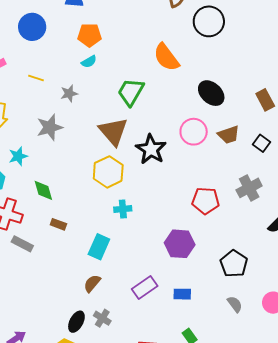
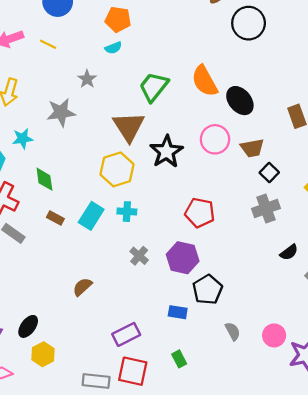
orange semicircle: (166, 57) -> (205, 81), moved
yellow line: (36, 78) -> (48, 44), moved
gray star: (69, 94) -> (87, 79), turned -30
black square: (262, 143) -> (269, 173), moved
red pentagon: (206, 201) -> (200, 213), moved
cyan rectangle: (99, 247) -> (91, 216), moved
black pentagon: (234, 264) -> (207, 290), moved
purple rectangle: (145, 287) -> (126, 334), moved
gray cross: (102, 318) -> (139, 256), moved
black ellipse: (76, 322) -> (28, 326), moved

